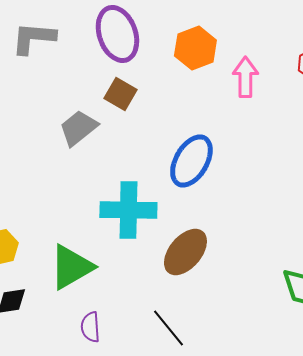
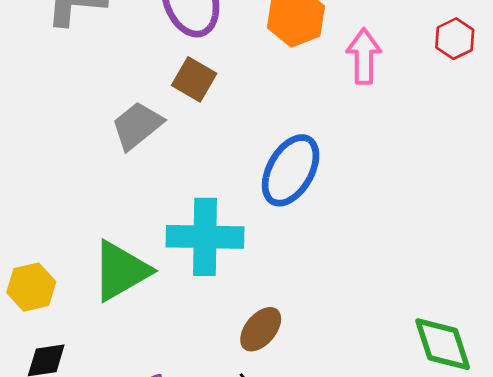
brown ellipse: (185, 252) -> (261, 329), moved, size x0.7
green triangle: (71, 267) -> (121, 271), moved

